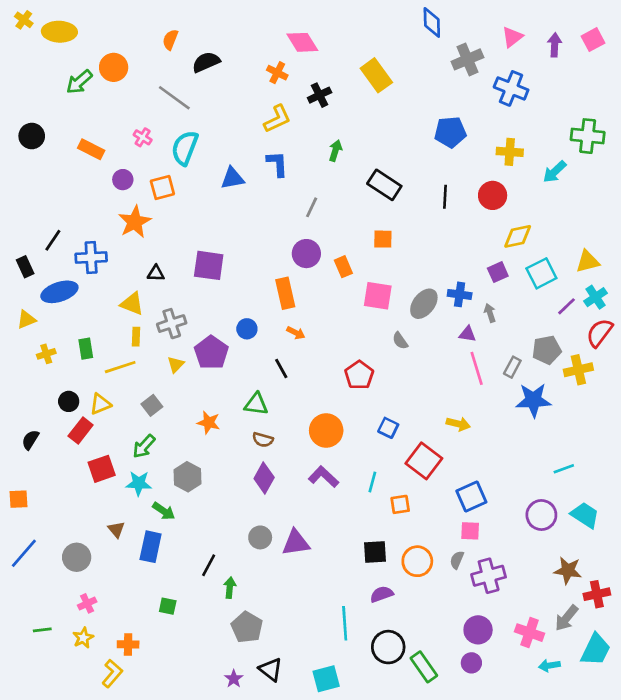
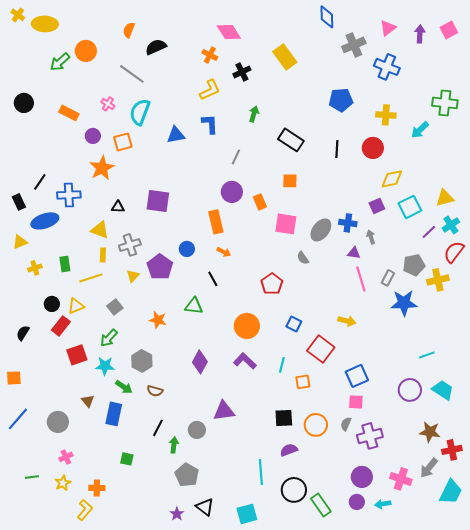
brown semicircle: (263, 440) -> (155, 391), moved
gray circle: (260, 537) -> (197, 430), moved
cyan arrow: (549, 666) -> (383, 504), moved

